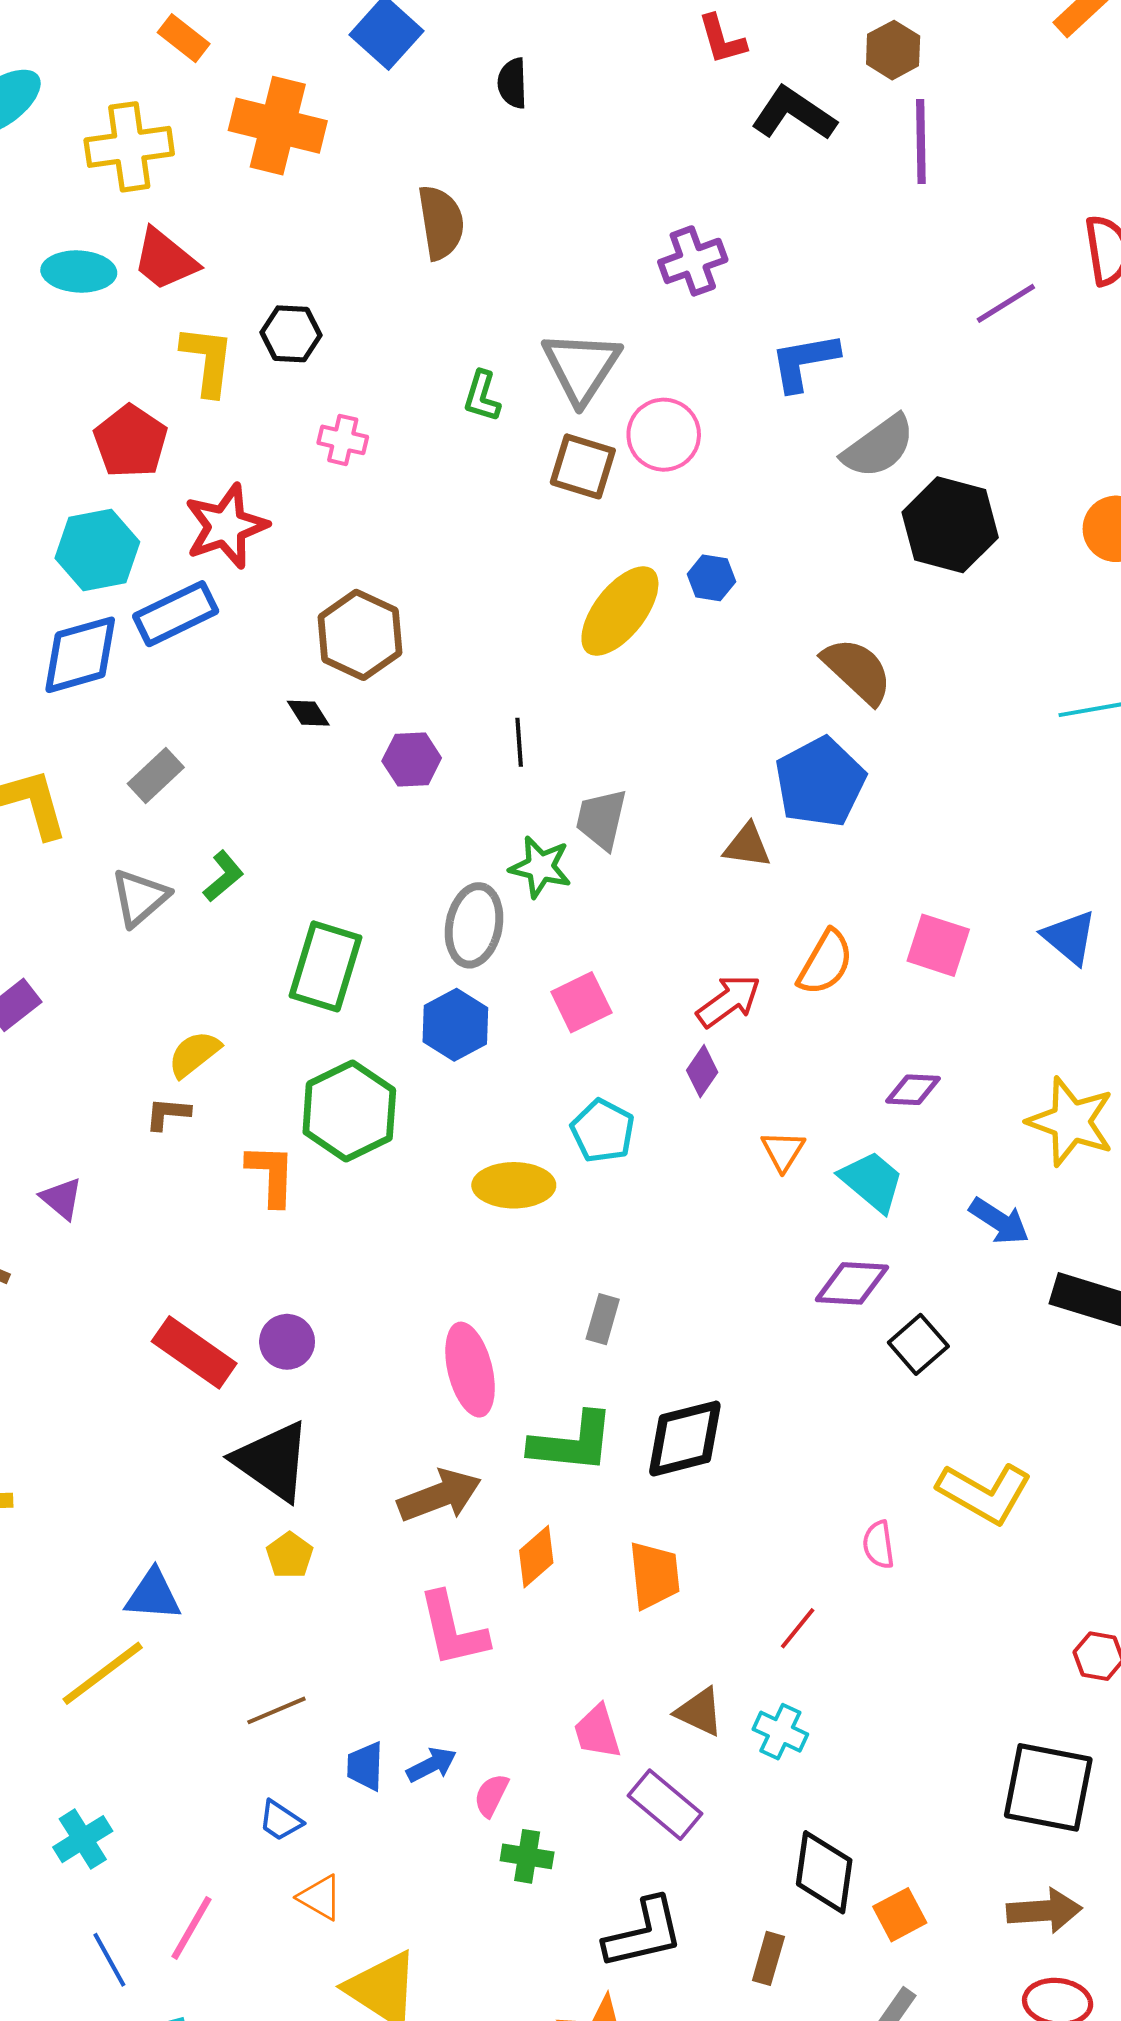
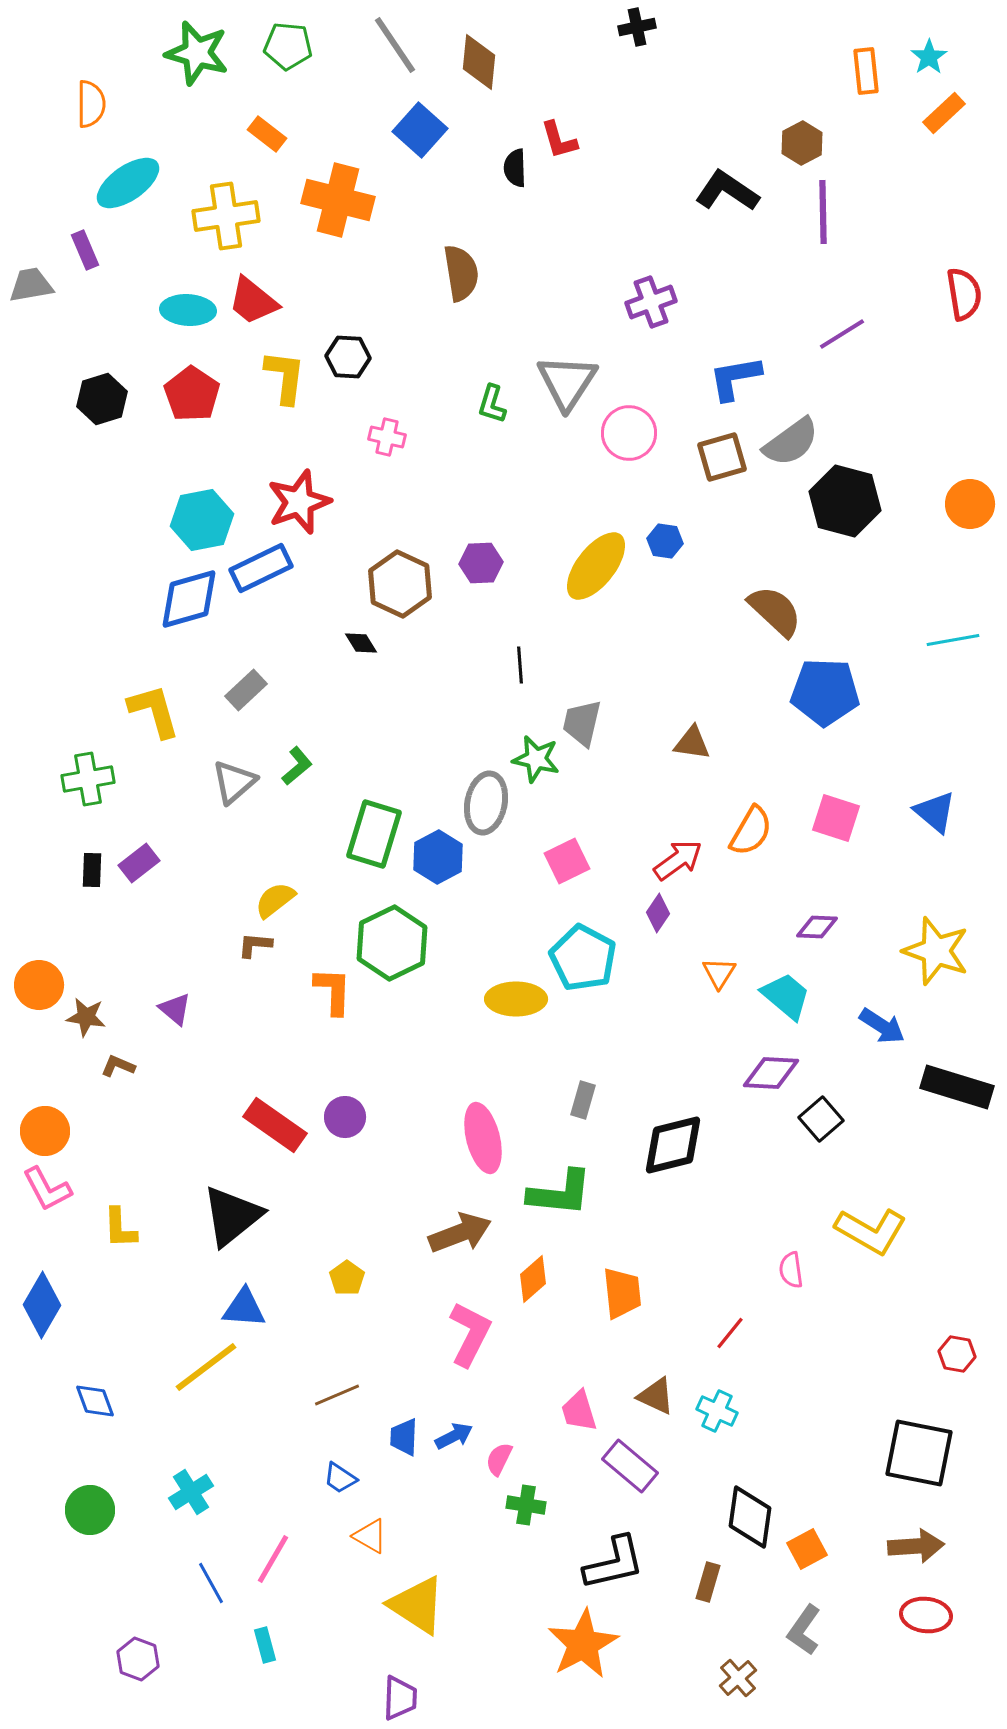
red L-shape: (722, 39) -> (559, 140), moved
purple line: (1006, 303) -> (842, 334), moved
red pentagon: (131, 441) -> (192, 394), moved
brown square: (583, 466) -> (722, 457), moved, turned -33
purple hexagon: (412, 760) -> (481, 563), moved
blue pentagon: (820, 782) -> (825, 692), moved, turned 30
blue hexagon: (455, 1025) -> (438, 857), moved
cyan pentagon: (603, 1131) -> (583, 958), size x1.4
black diamond: (685, 1439) -> (673, 1145), moved
black triangle: (272, 1461) -> (232, 1216), moved, turned 46
pink L-shape: (453, 1630) -> (470, 1334), turned -140

